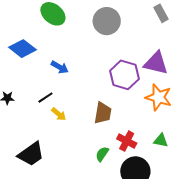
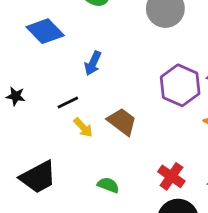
blue arrow: (60, 67) -> (93, 63), turned 78
brown trapezoid: (103, 113) -> (122, 122), moved, turned -70
green semicircle: (102, 154) -> (108, 185), moved, turned 70

